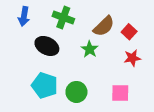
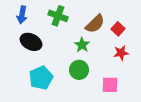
black ellipse: (47, 46) -> (31, 42), moved
cyan pentagon: (45, 85) -> (41, 78), turned 30
green circle: (76, 92) -> (79, 70), moved

